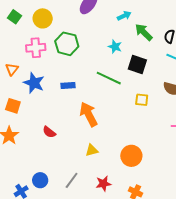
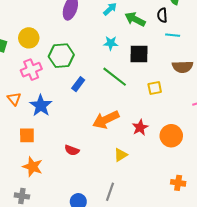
green line: (109, 78) -> (115, 77), turned 30
blue star: (34, 83) -> (41, 106), turned 30
blue rectangle: (68, 86) -> (78, 84), moved, turned -32
orange arrow: (89, 114) -> (106, 120), turned -70
orange circle: (131, 156) -> (171, 136), moved
red star: (103, 184) -> (140, 127), moved

